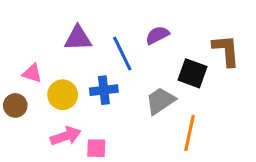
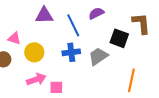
blue cross: (104, 90) -> (71, 52), moved
orange line: (189, 133) -> (131, 80), moved

